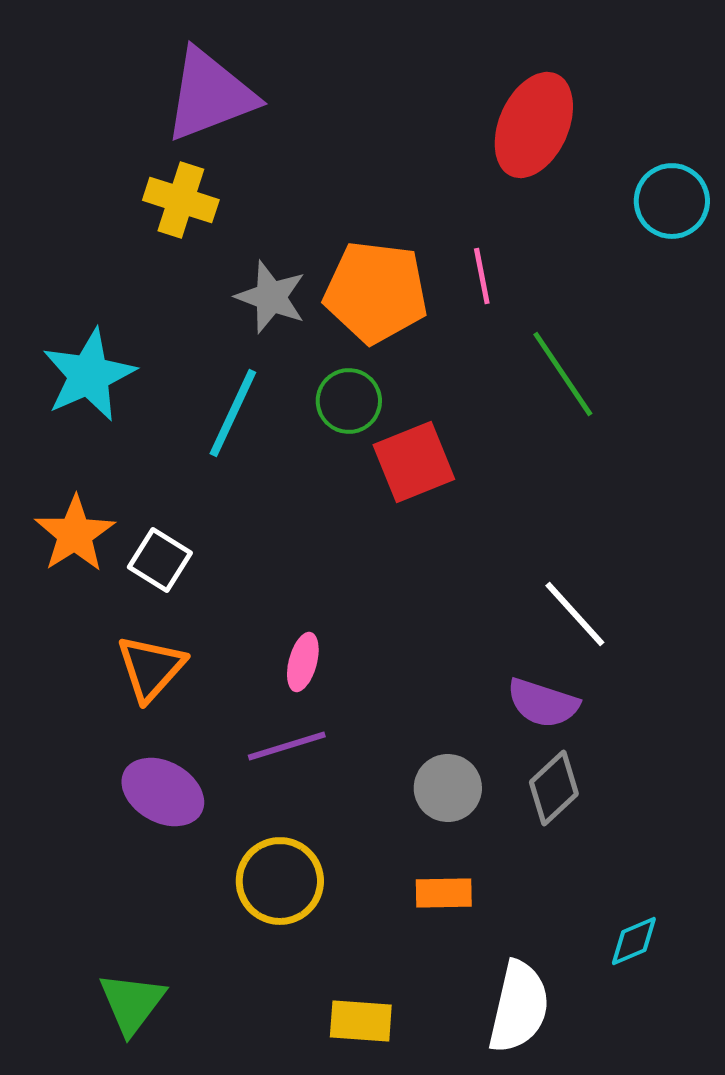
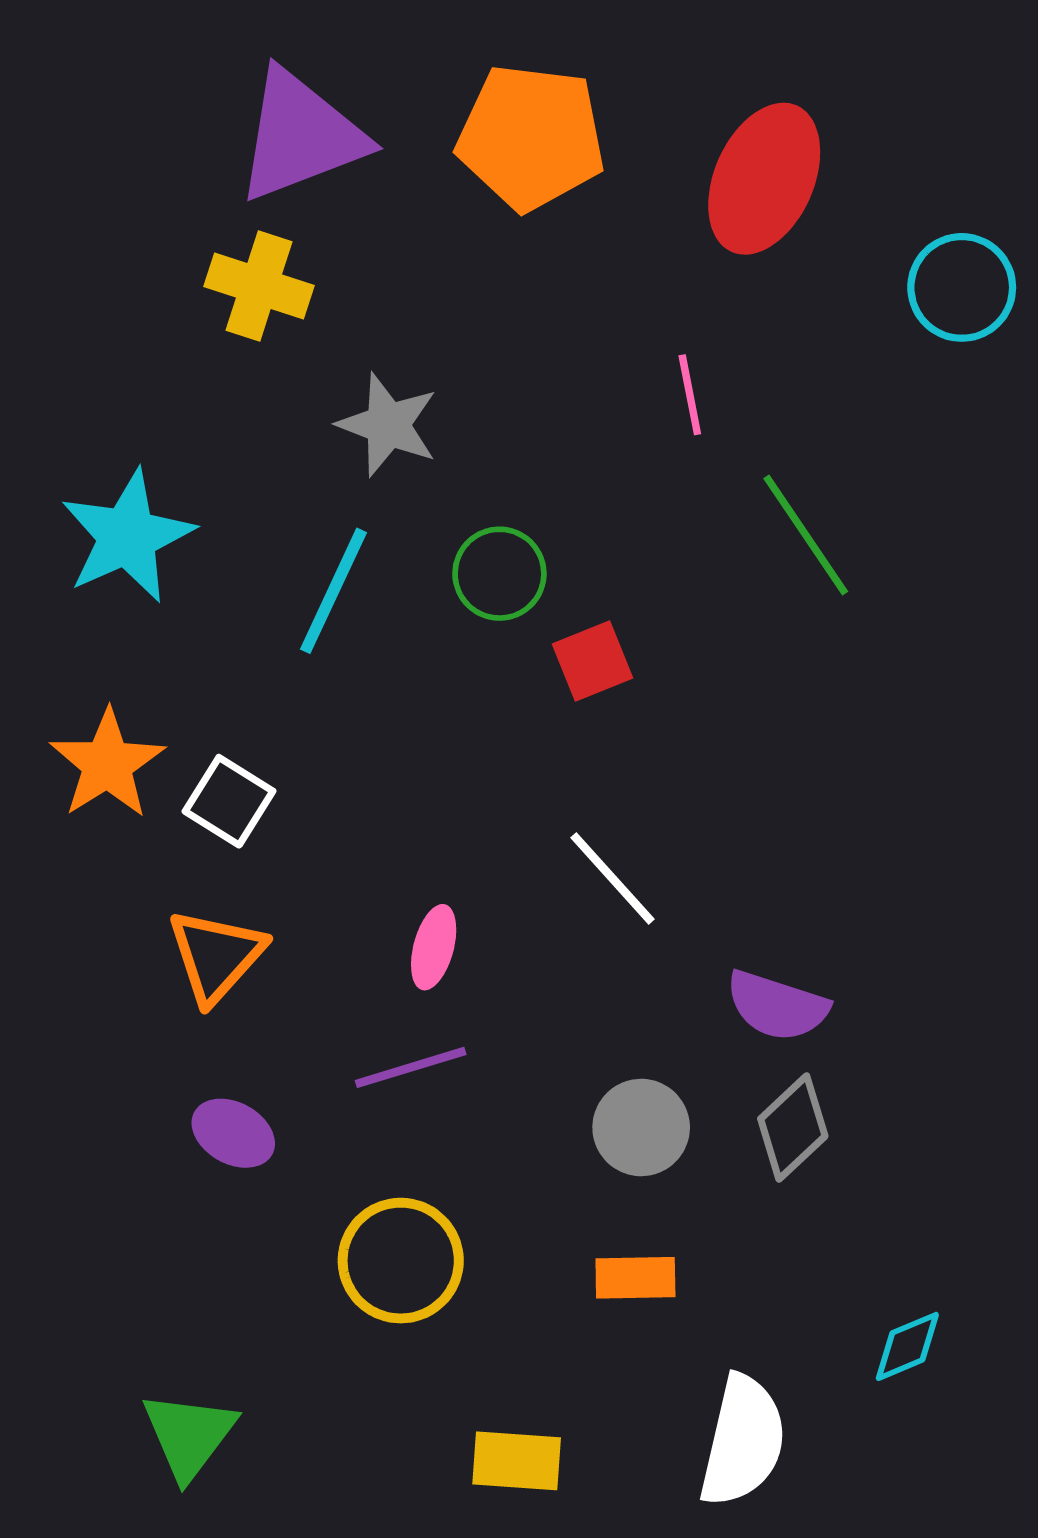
orange pentagon: (376, 292) -> (531, 137), moved
red square: (414, 462) -> (592, 661), size x0.7
white line: (575, 614) -> (613, 878), moved
purple ellipse: (163, 792) -> (233, 1133), size x0.7

